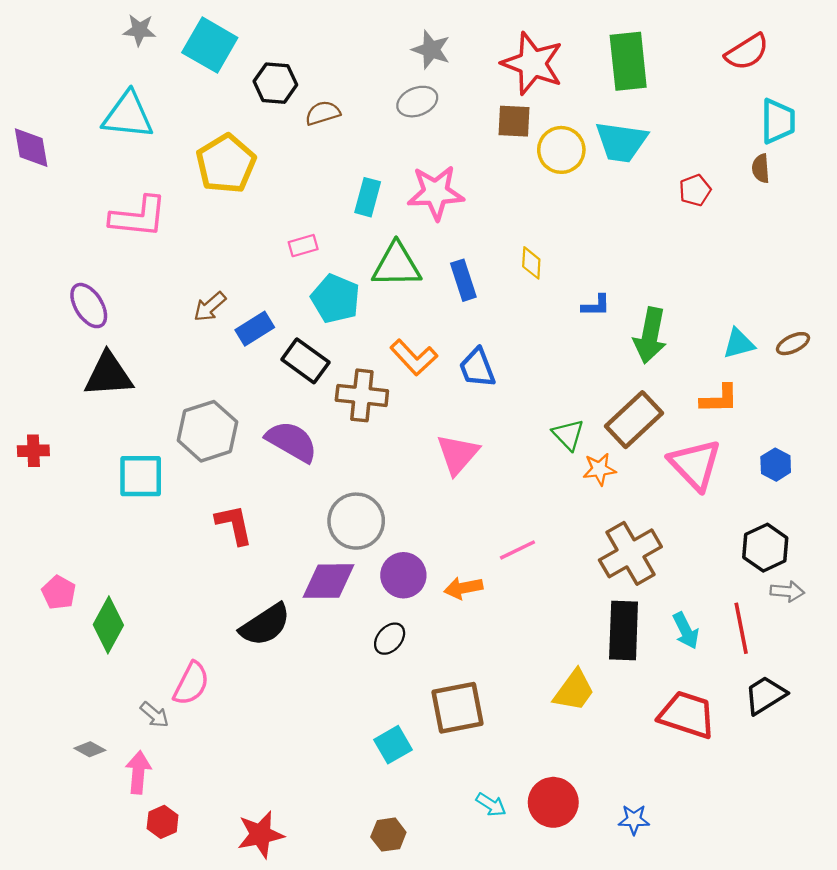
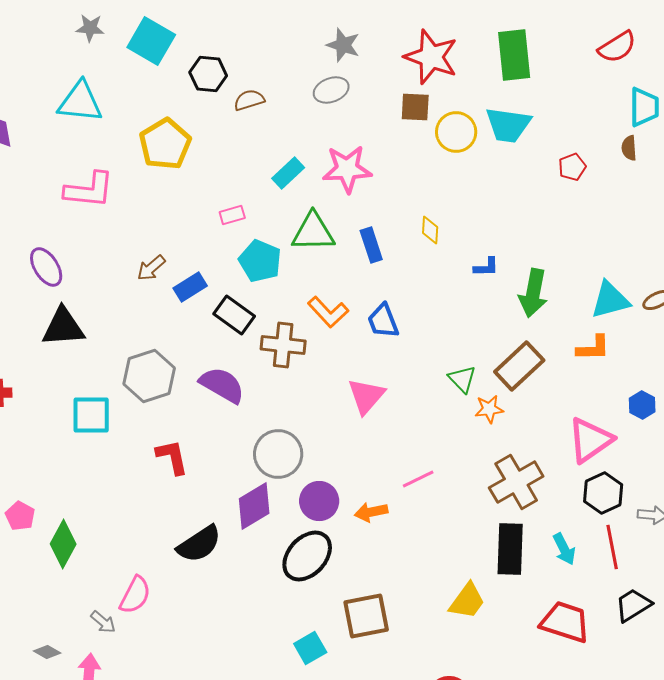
cyan rectangle: (368, 197) -> (288, 173), turned 32
cyan triangle: (739, 344) -> (610, 300), size x1.4
pink triangle: (695, 465) -> (590, 440), moved, turned 39
black hexagon: (765, 548) -> (603, 493), moved
purple diamond: (328, 581) -> (254, 506), turned -30
black ellipse: (390, 639) -> (307, 556), size x1.8

